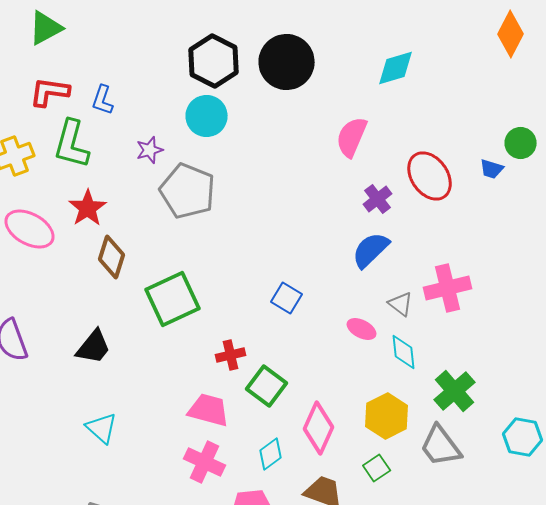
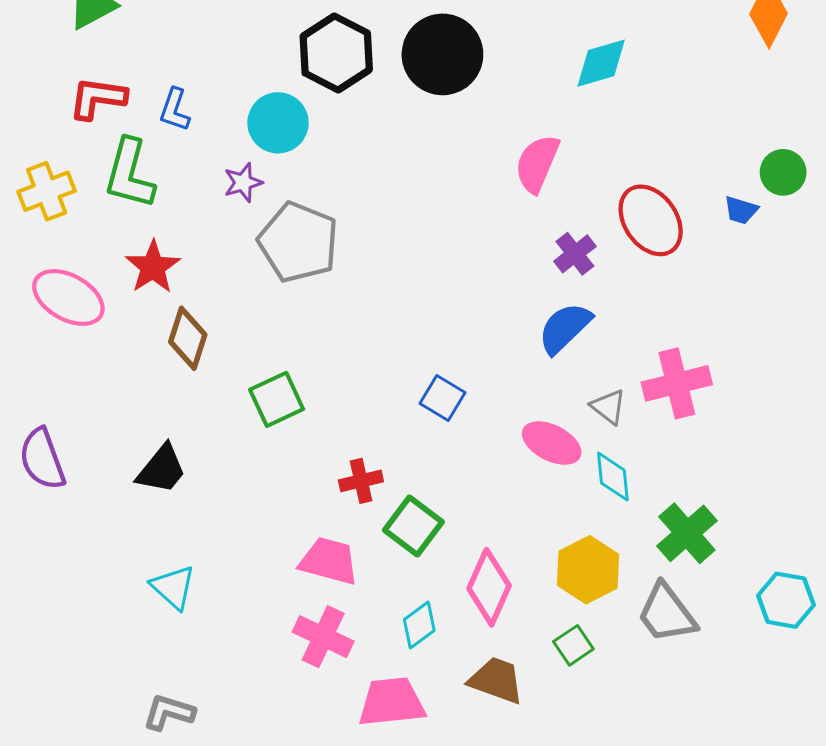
cyan circle: (207, 116) -> (278, 123), moved
green square: (173, 299) -> (277, 399), size x0.7
pink ellipse: (362, 329) -> (552, 443), size x1.4

